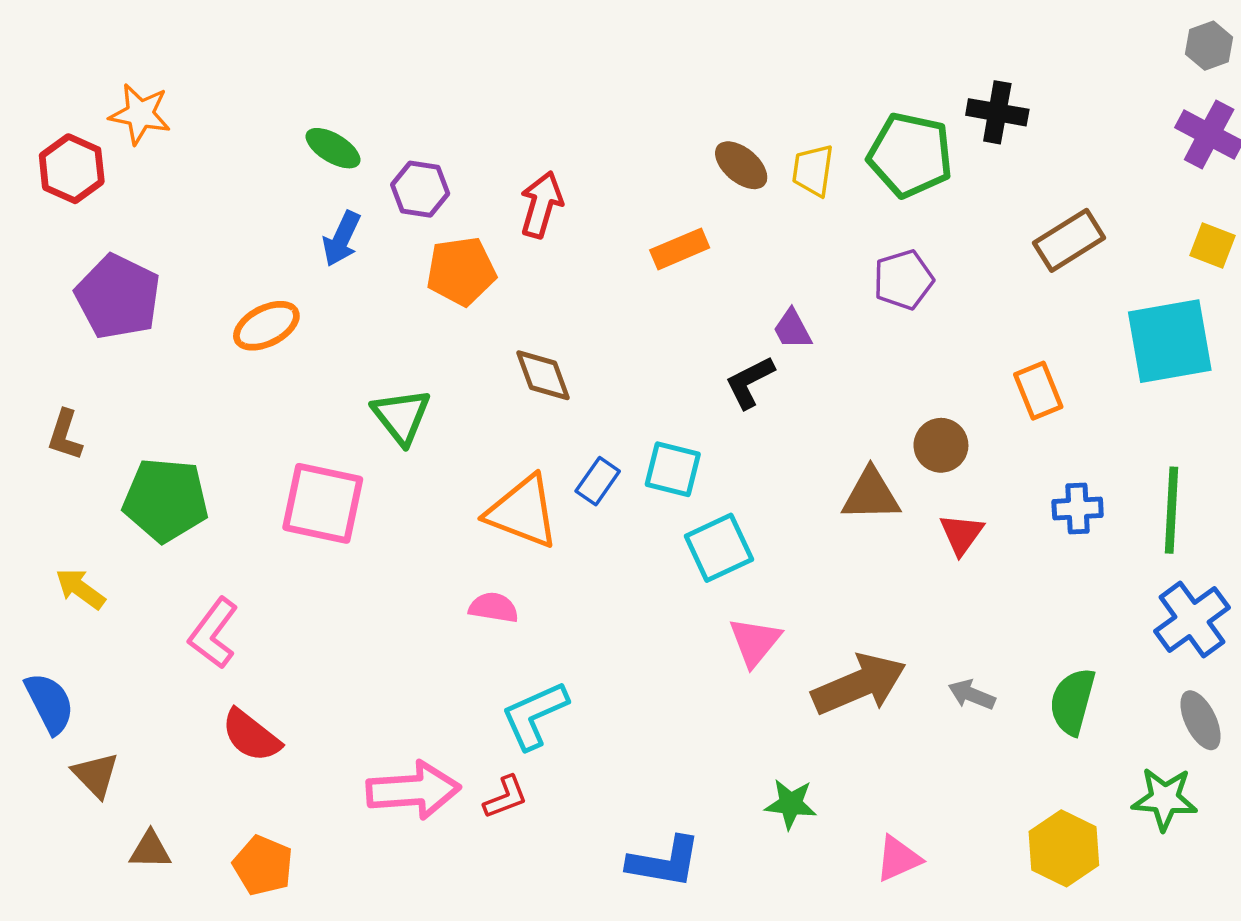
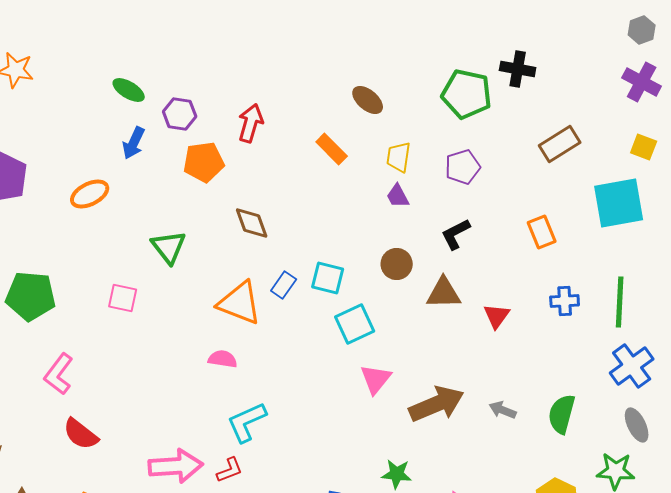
yellow trapezoid: (813, 170) -> (399, 157), moved
orange rectangle: (680, 249) -> (332, 149), turned 68
black L-shape: (750, 382) -> (456, 234), moved
brown circle: (941, 445) -> (397, 264), moved
pink square: (323, 503) -> (123, 298), size x0.6

